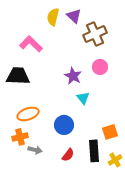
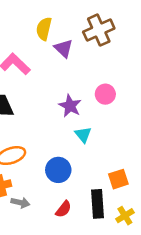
purple triangle: (74, 16) -> (64, 48), moved
brown cross: (95, 34) -> (99, 30), moved

